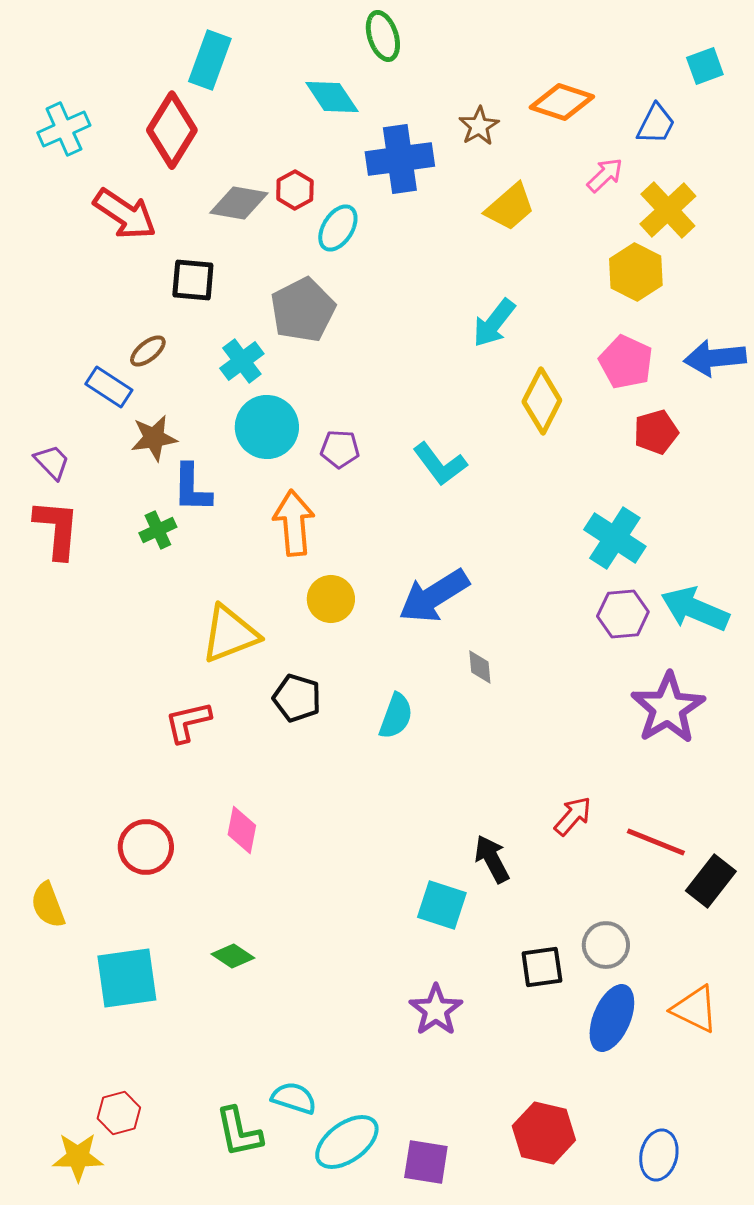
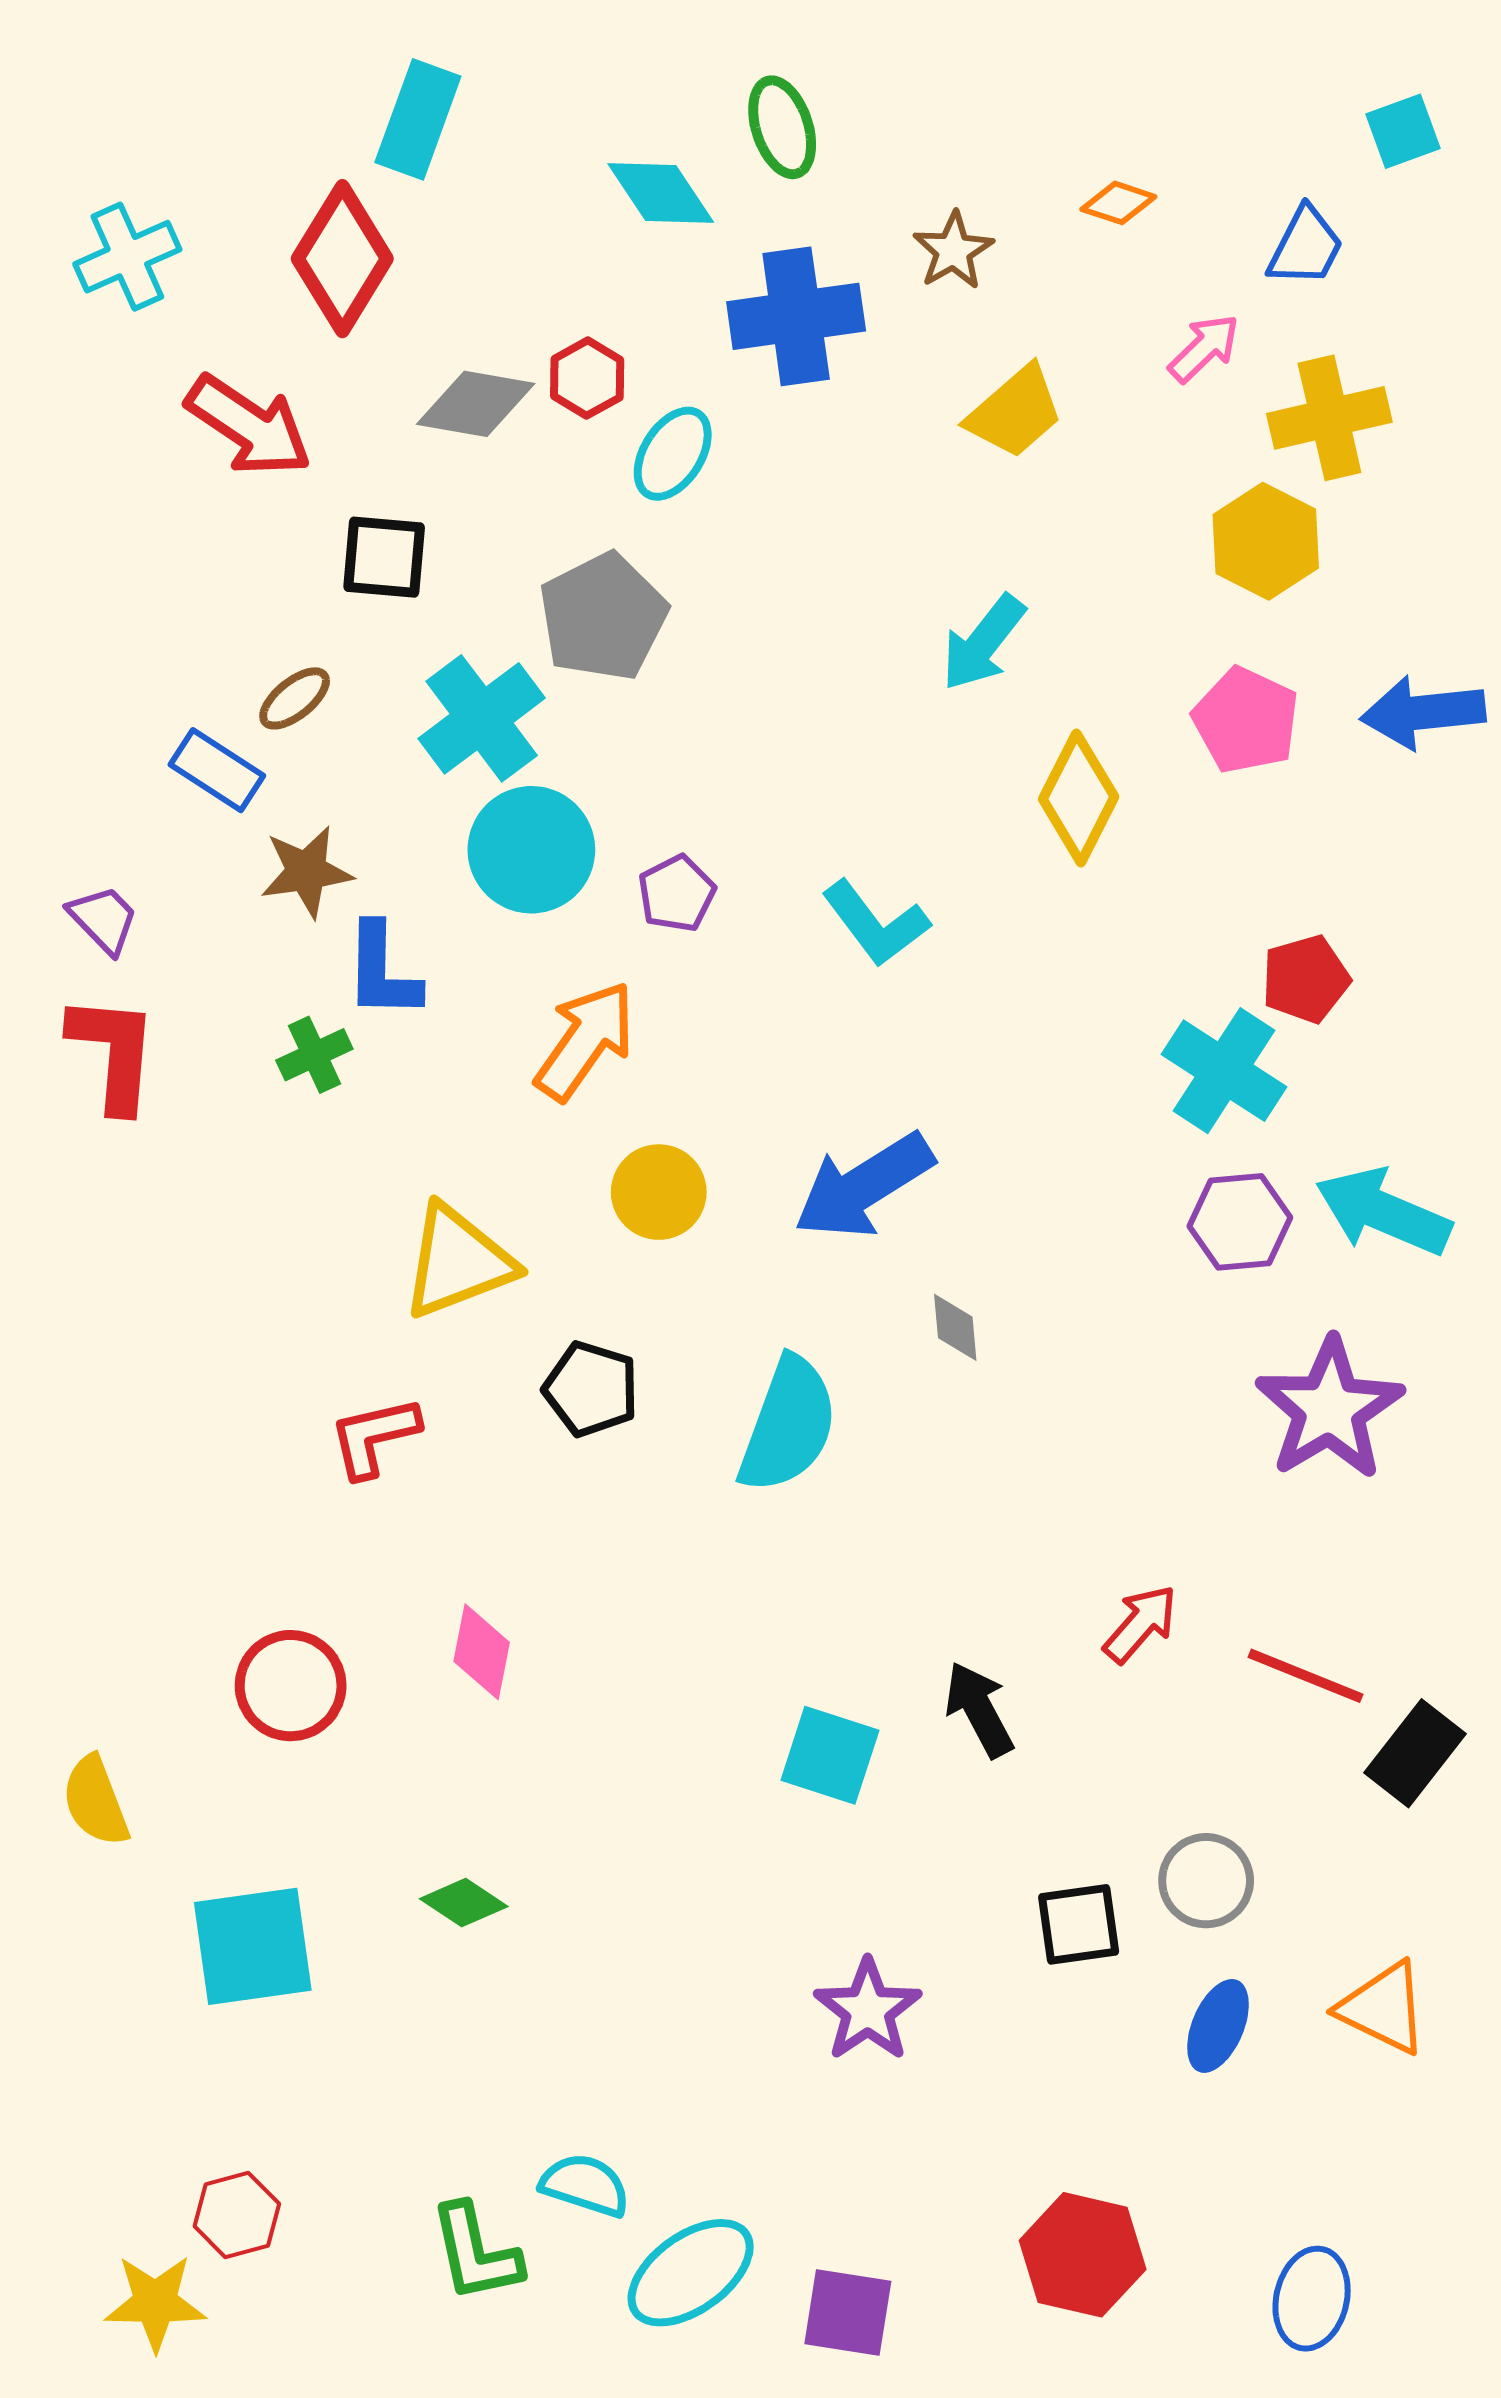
green ellipse: (383, 36) -> (782, 127), moved
orange diamond: (562, 102) -> (1118, 203), size x0.6
yellow cross: (668, 210) -> (1329, 418), turned 30
cyan cross: (242, 361) -> (482, 718), size x1.4
red pentagon: (656, 432) -> (1306, 979), moved
purple pentagon: (340, 449) -> (677, 894), turned -30
orange arrow: (294, 523) -> (585, 1041), turned 40
cyan semicircle: (396, 716) -> (788, 1425), size x1.5
cyan square: (442, 905) -> (830, 1755), moved
blue ellipse: (612, 1018) -> (1218, 2026), size x0.7

